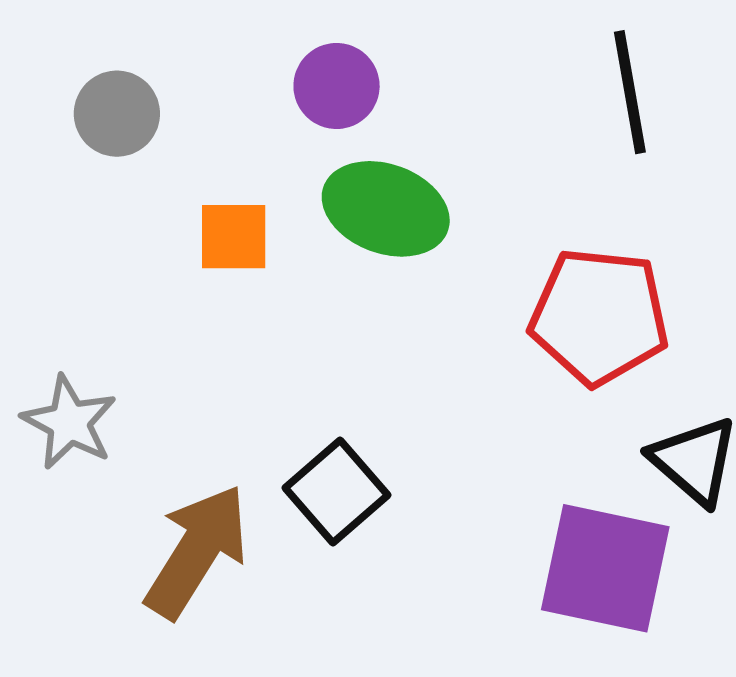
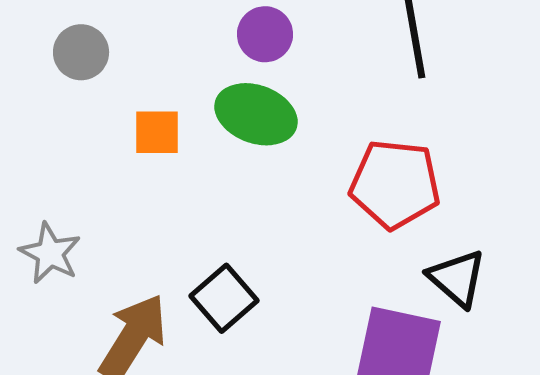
purple circle: (337, 86) -> (265, 34), moved

